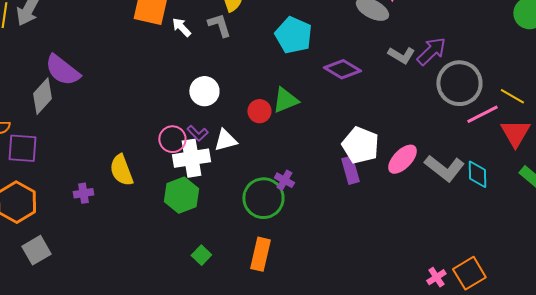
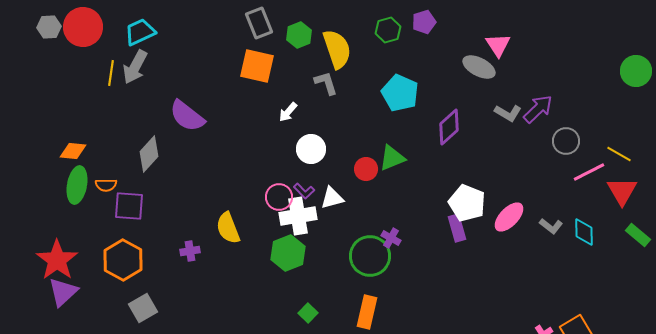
white arrow: (181, 27) -> (288, 112), moved, turned -95
purple diamond: (342, 69) -> (449, 127), turned -72
purple semicircle: (62, 70) -> (187, 116), moved
gray circle: (459, 83) -> (566, 141), size x0.6
gray L-shape: (444, 168) -> (551, 226), size x0.6

